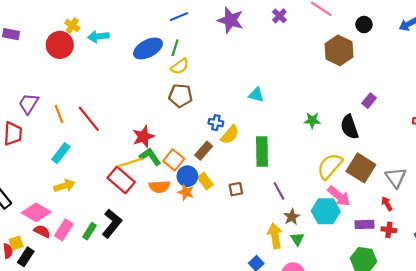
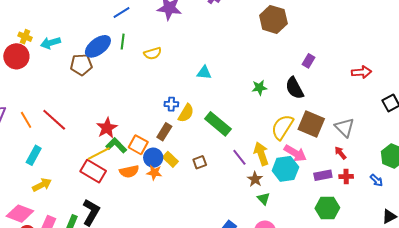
yellow semicircle: (180, 66) -> (153, 53), moved, turned 30
brown pentagon: (180, 96) -> (81, 65), moved
green rectangle: (262, 152) -> (218, 124), turned -40
yellow arrow: (275, 236) -> (261, 154), moved

